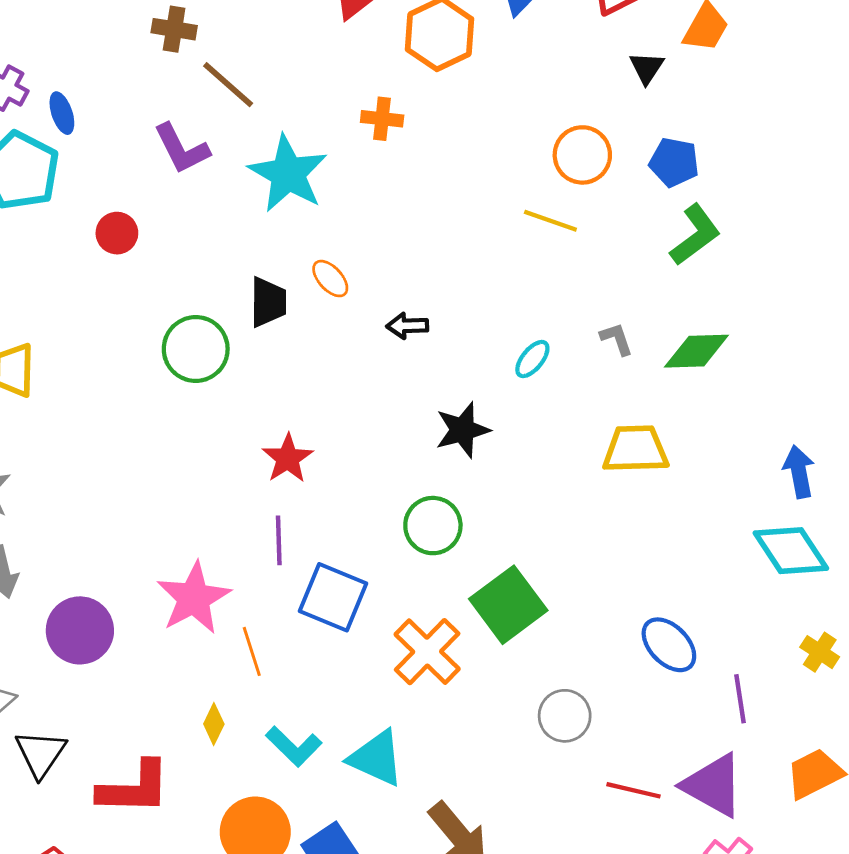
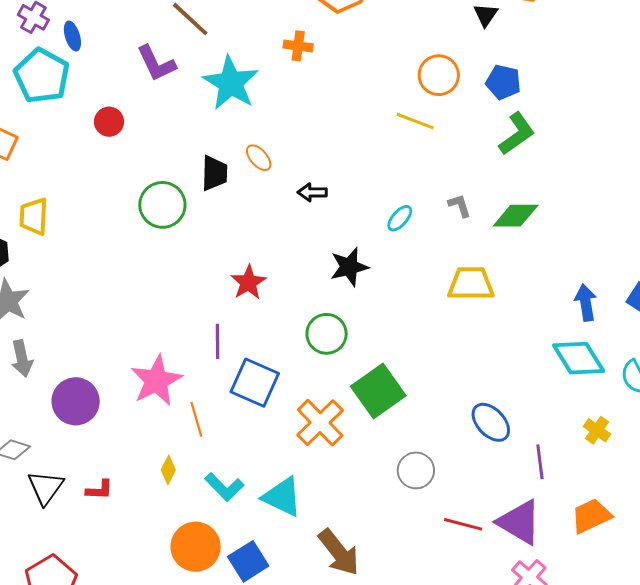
red star: (288, 458) -> (248, 282), moved
red L-shape: (134, 788) -> (99, 490), moved, size x0.5

